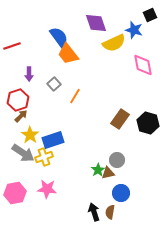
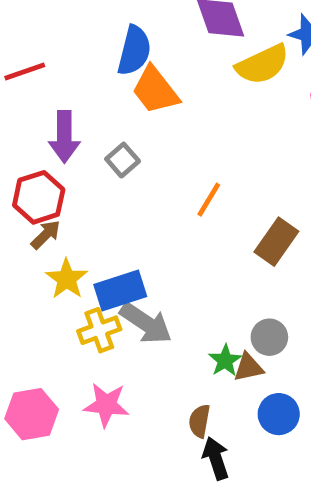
blue semicircle: (59, 37) -> (134, 51), turned 50
purple arrow: (29, 74) -> (64, 137), size x1.5
orange line: (75, 96) -> (209, 200), moved
gray arrow: (23, 153) -> (146, 323), moved
brown semicircle: (110, 212) -> (199, 421), moved

